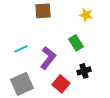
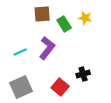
green rectangle: (76, 43) -> (64, 24), moved
purple L-shape: (48, 58) -> (47, 48), moved

